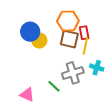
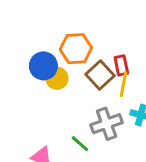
orange hexagon: (68, 21) -> (76, 49), moved
brown square: (69, 39) -> (100, 75), turned 36

